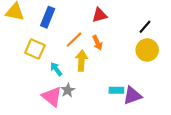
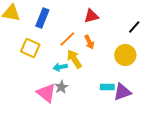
yellow circle: (147, 50) -> (125, 55), moved
yellow arrow: (82, 61) -> (74, 59), turned -36
cyan arrow: (56, 69) -> (60, 67), moved, turned -64

